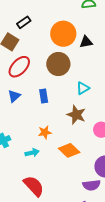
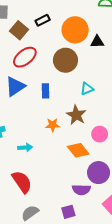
black rectangle: (24, 22) -> (43, 20), moved
blue triangle: (14, 96) -> (15, 86), size x1.5
orange star: (45, 132) -> (53, 125), moved
orange diamond: (69, 150) -> (78, 150), moved

